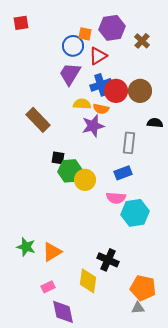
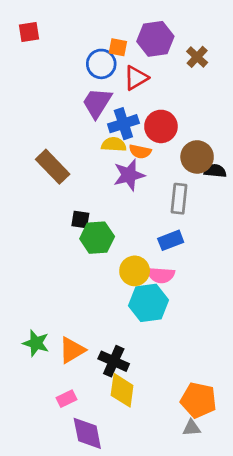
blue cross: (101, 85) -> (123, 124), moved
brown circle: (140, 91) -> (197, 157), moved
yellow circle: (85, 180) -> (135, 271), moved
cyan hexagon: (135, 213) -> (148, 303), moved
black cross: (108, 260) -> (114, 361), moved

